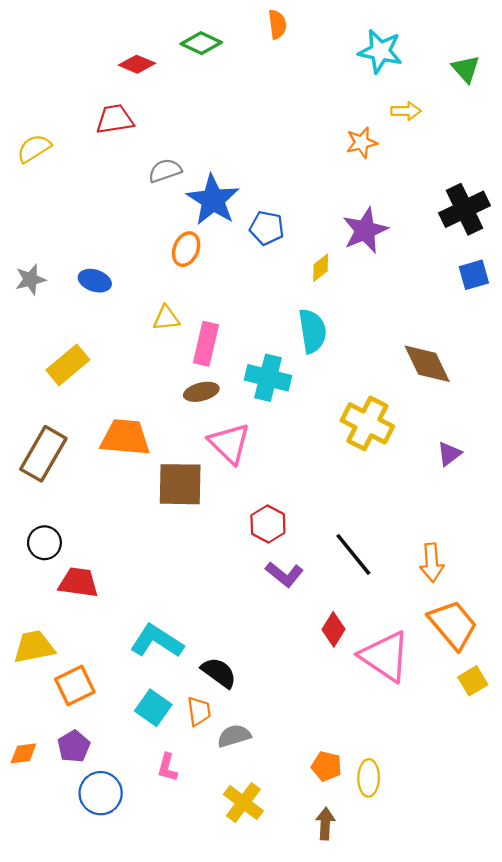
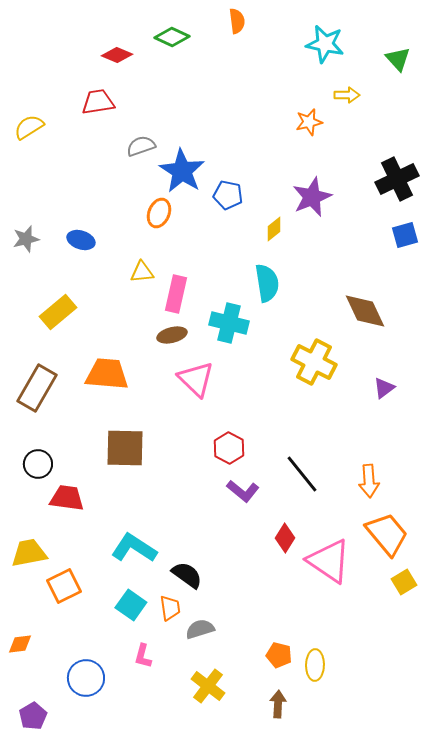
brown square: (180, 484) -> (125, 448), moved
purple pentagon: (74, 746) -> (33, 716), moved

